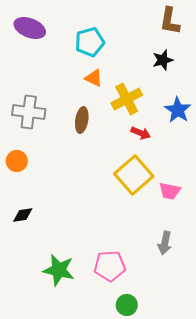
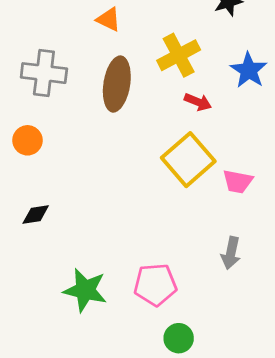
orange triangle: (94, 78) -> (109, 19), moved
brown ellipse: (82, 120) -> (117, 84), size x1.5

